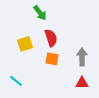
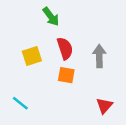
gray arrow: (82, 57) -> (99, 56), moved
red triangle: (82, 83) -> (104, 106), turned -48

